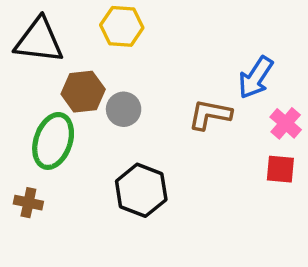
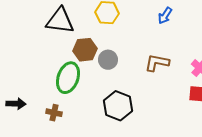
blue arrow: (256, 78) -> (165, 16), moved, size x0.7

